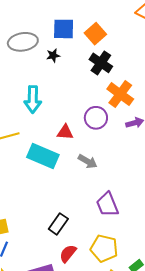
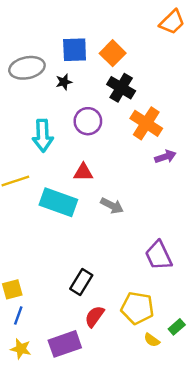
purple circle: (96, 118) -> (88, 121), moved
purple trapezoid: (107, 204) -> (159, 255), moved

